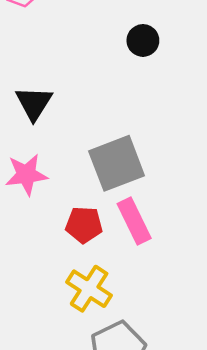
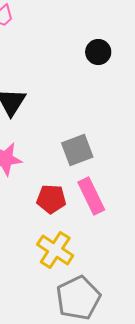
gray square: (117, 163) -> (77, 150), size x0.7

